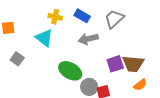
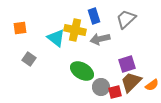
blue rectangle: (82, 16) -> (94, 16), turned 42
yellow cross: (55, 17) -> (75, 30), moved, size x1.5
brown trapezoid: (133, 64) -> (131, 82), moved, turned 130

